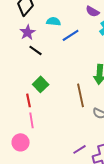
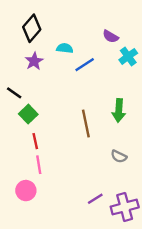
black line: (36, 50) -> (14, 93), moved
green square: (41, 84) -> (28, 114), moved
brown line: (81, 95) -> (86, 123), moved

